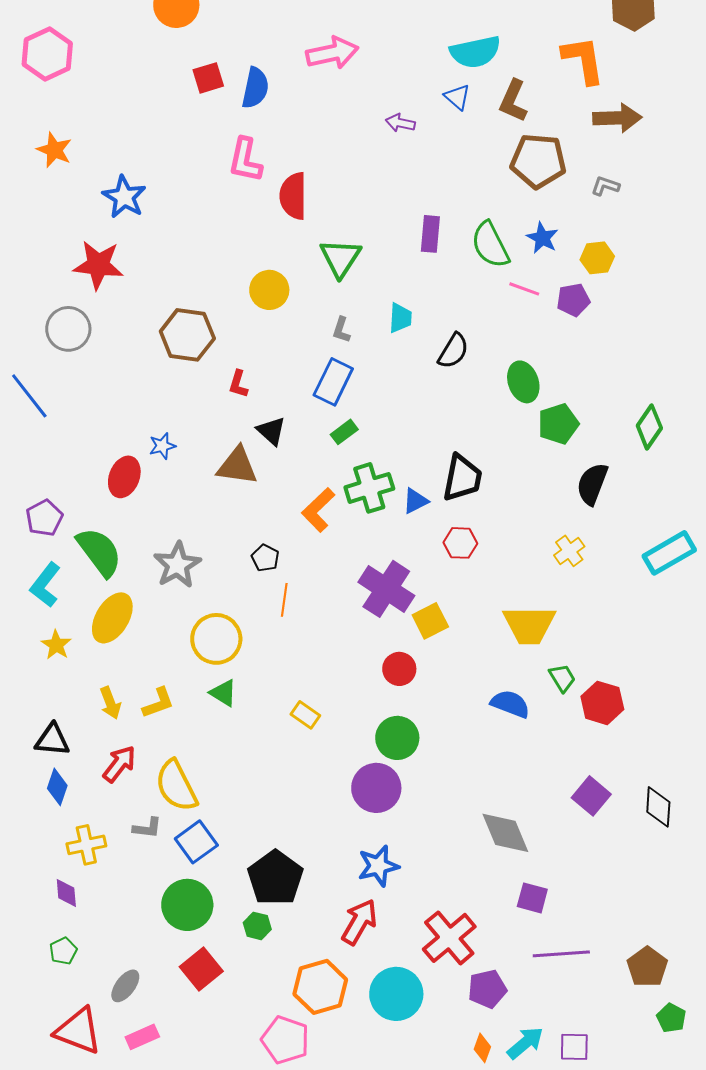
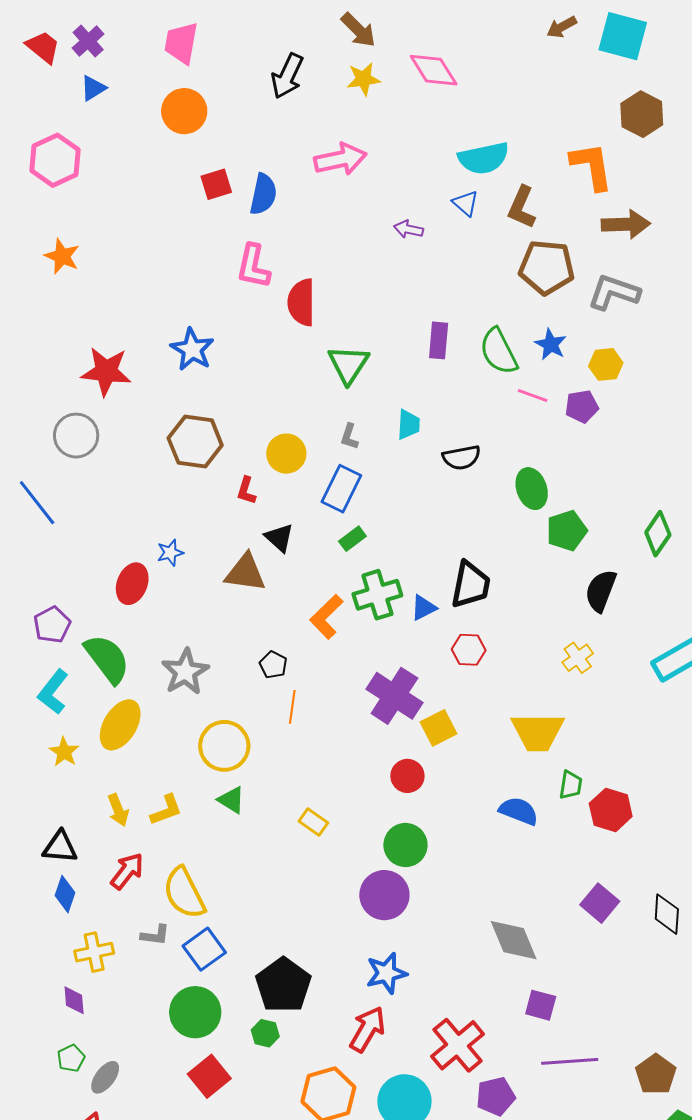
gray L-shape: (605, 186) -> (614, 292), size x1.8
blue star: (124, 197) -> (192, 349), moved
yellow circle: (269, 290) -> (286, 454), moved
black semicircle: (453, 351) -> (462, 458), turned 48
green trapezoid: (562, 678) -> (571, 785), turned 40
gray ellipse: (125, 986) -> (105, 1077), moved

